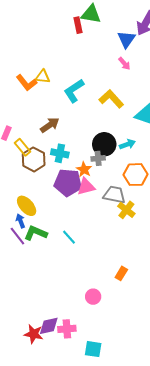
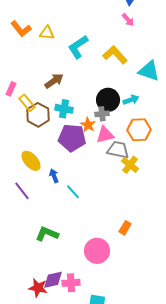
orange L-shape: (27, 83) -> (21, 29), moved
pink triangle: (86, 187) -> (105, 135), moved
blue arrow: (20, 221) -> (54, 176), moved
green L-shape: (36, 233) -> (47, 234), moved
pink circle: (93, 297) -> (97, 251), size x1.6

